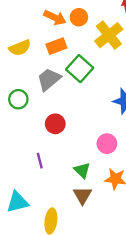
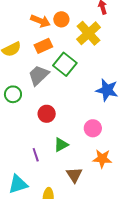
purple line: (40, 161) -> (36, 155), moved
green triangle: (82, 170) -> (61, 145), moved, turned 49

